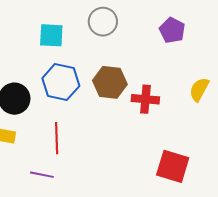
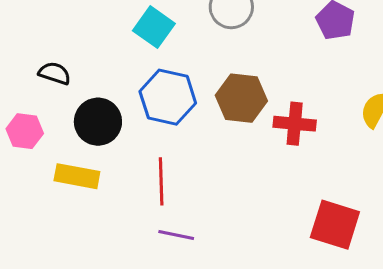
cyan square: (51, 35) -> (154, 27), turned 32
purple line: (42, 175) -> (176, 235), moved

